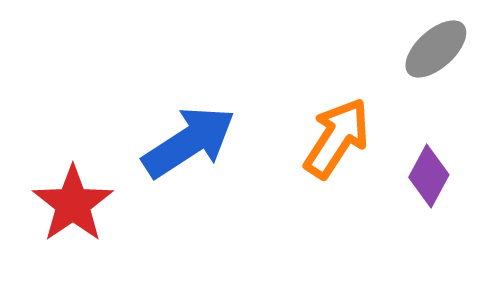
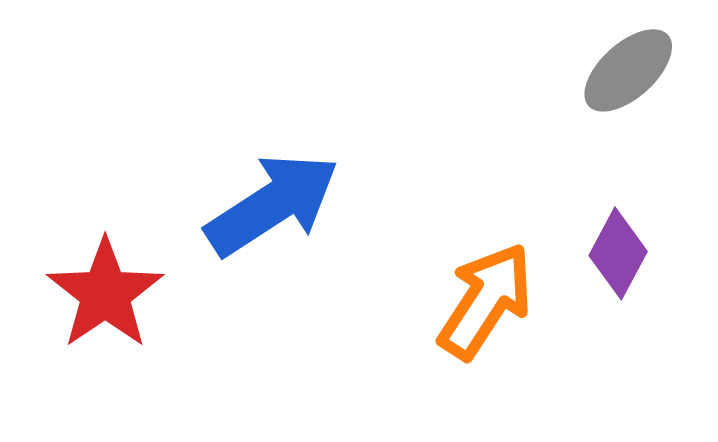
orange arrow: (337, 138) -> (486, 301), moved

